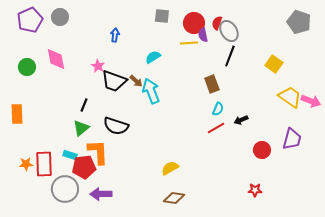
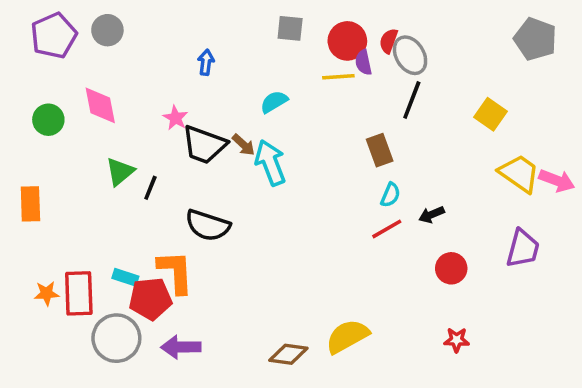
green triangle: (81, 128) -> (120, 172), moved
red circle: (262, 150) -> (451, 268), moved
yellow semicircle: (170, 168) -> (347, 336), moved, size x1.4
brown diamond: (174, 198) -> (288, 354), moved

